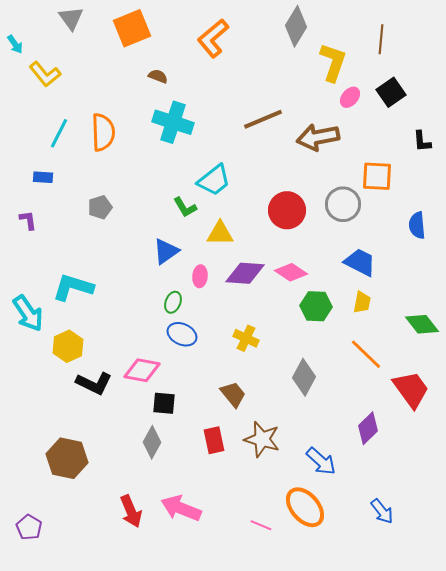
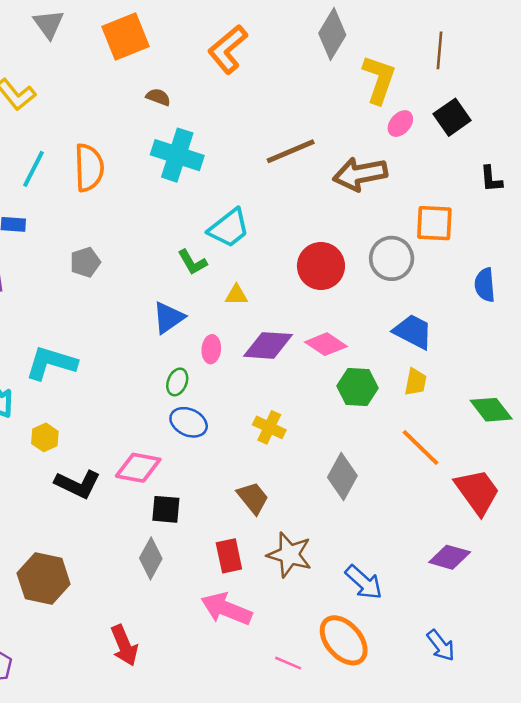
yellow triangle: (220, 233) -> (236, 295), size x0.7
yellow hexagon: (68, 346) -> (45, 437), size x0.7
purple diamond: (368, 428) -> (450, 557), moved, turned 60
pink arrow: (181, 508) -> (226, 609), moved

